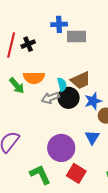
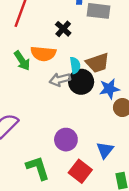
black cross: (28, 44) -> (63, 29), moved, turned -32
blue triangle: (92, 137) -> (105, 150), moved
purple circle: (61, 148) -> (66, 140), size x0.7

